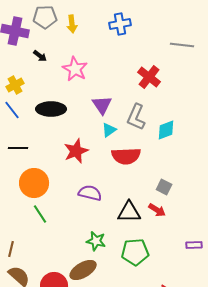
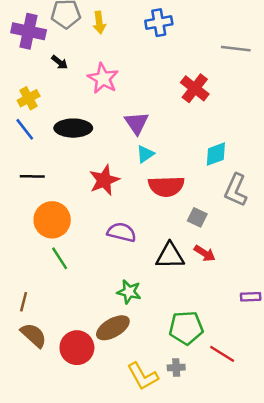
gray L-shape: (136, 117) -> (236, 190), moved
gray square: (164, 187) -> (197, 217), moved
green pentagon: (135, 252) -> (186, 328), moved

